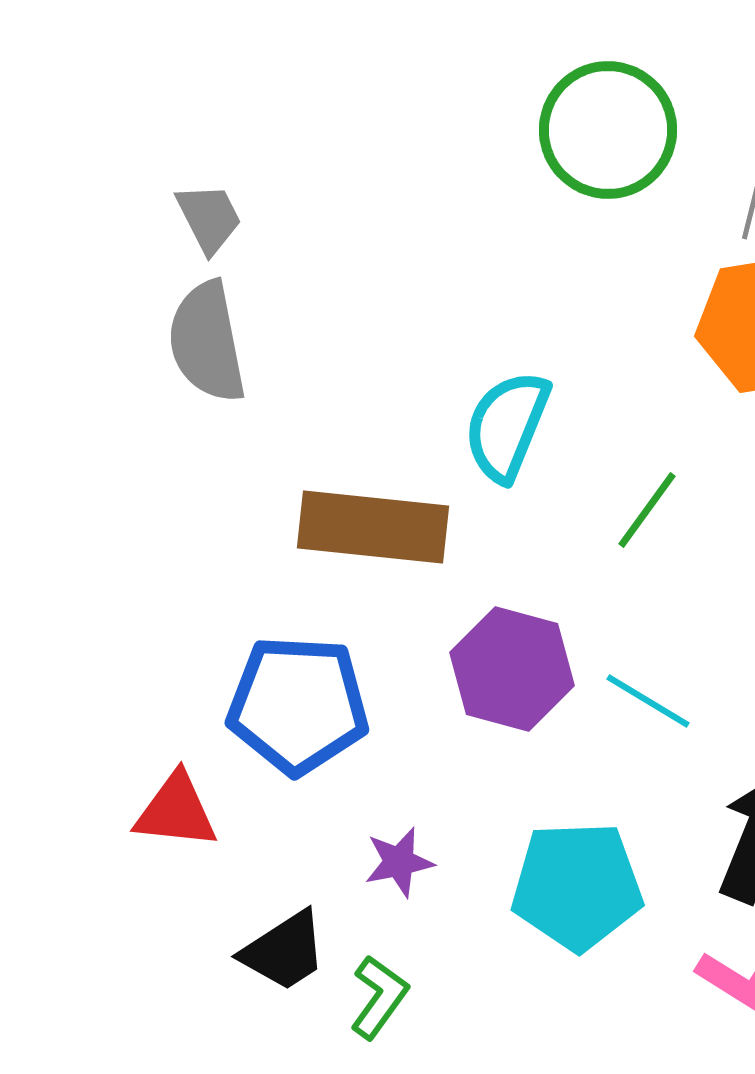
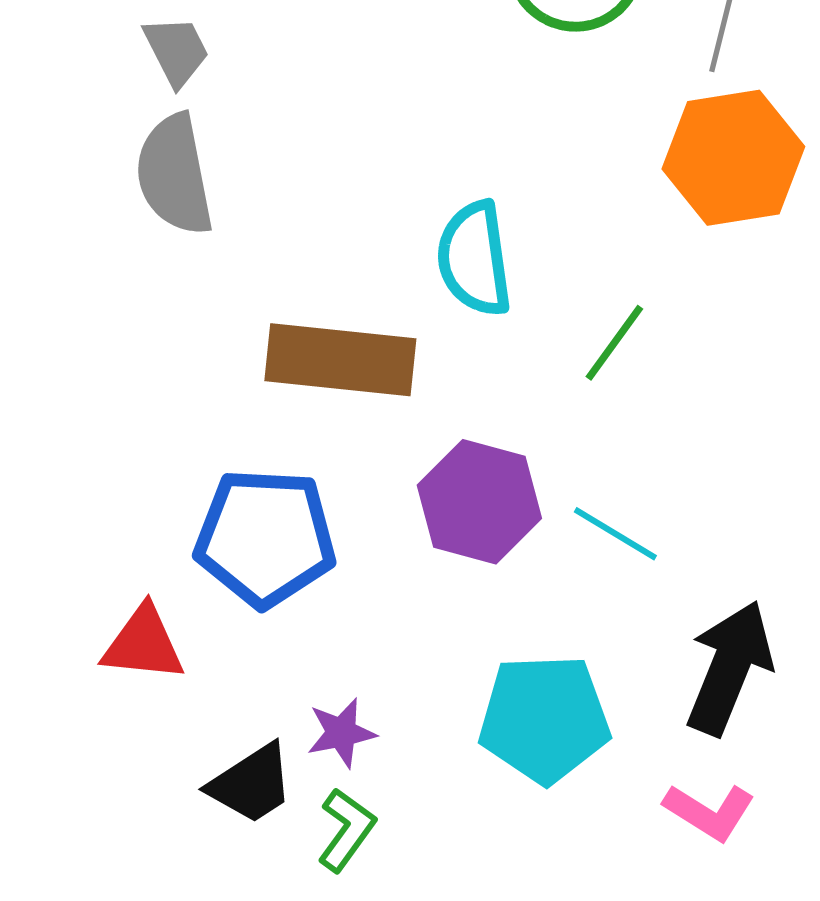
cyan semicircle: (507, 426) -> (474, 259), turned -30
purple star: (399, 862) -> (341, 733), moved

